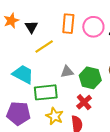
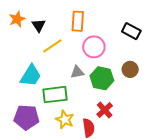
pink circle: (93, 27) -> (94, 47), moved
cyan trapezoid: (23, 74) -> (31, 76), turned 95
red cross: (84, 102) -> (105, 110), moved

